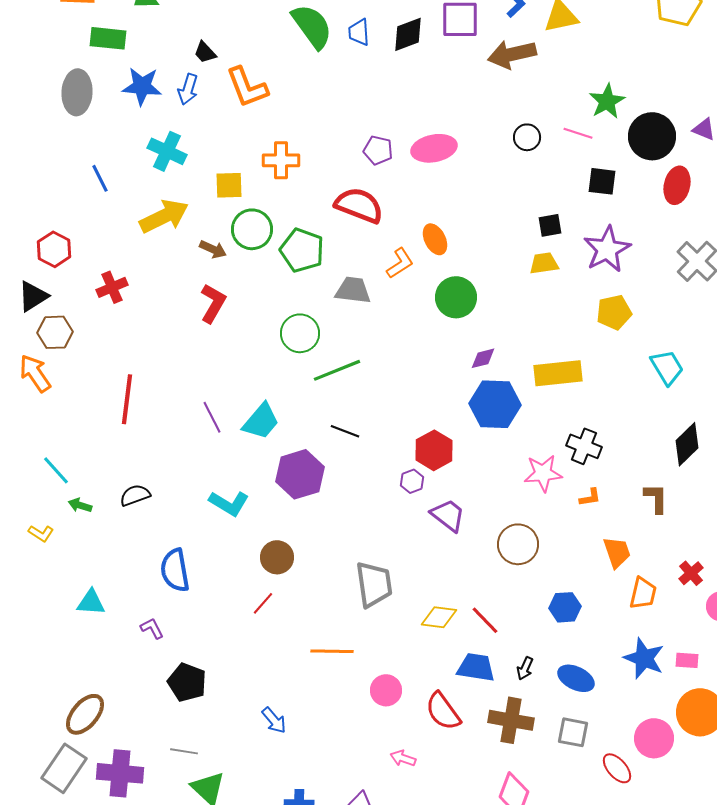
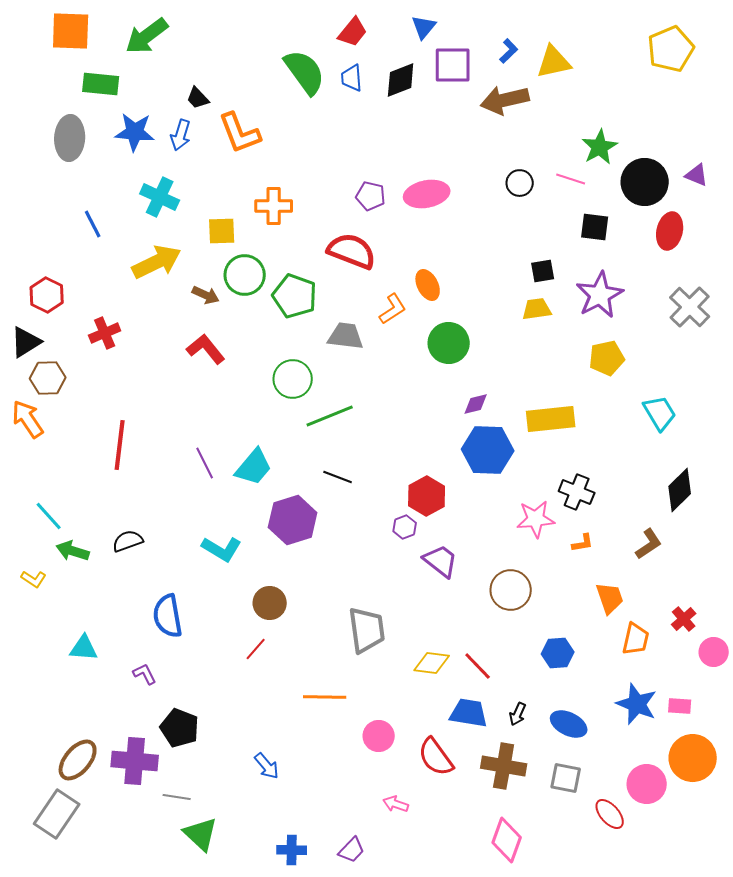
red L-shape: (213, 303) -> (206, 349), turned -69
brown L-shape: (656, 498) -> (649, 544), turned 56
green arrow: (80, 505) -> (73, 551), size x1.4
purple cross: (120, 773) -> (135, 761), moved

